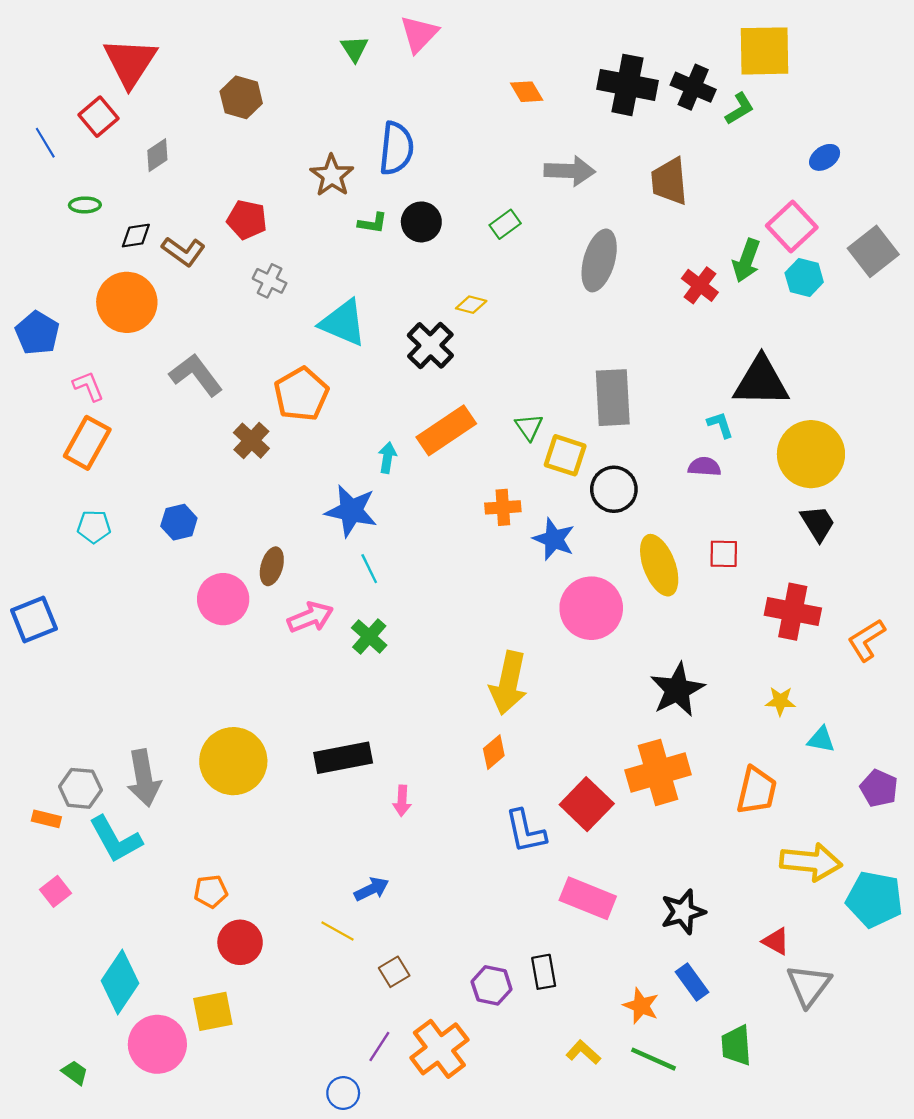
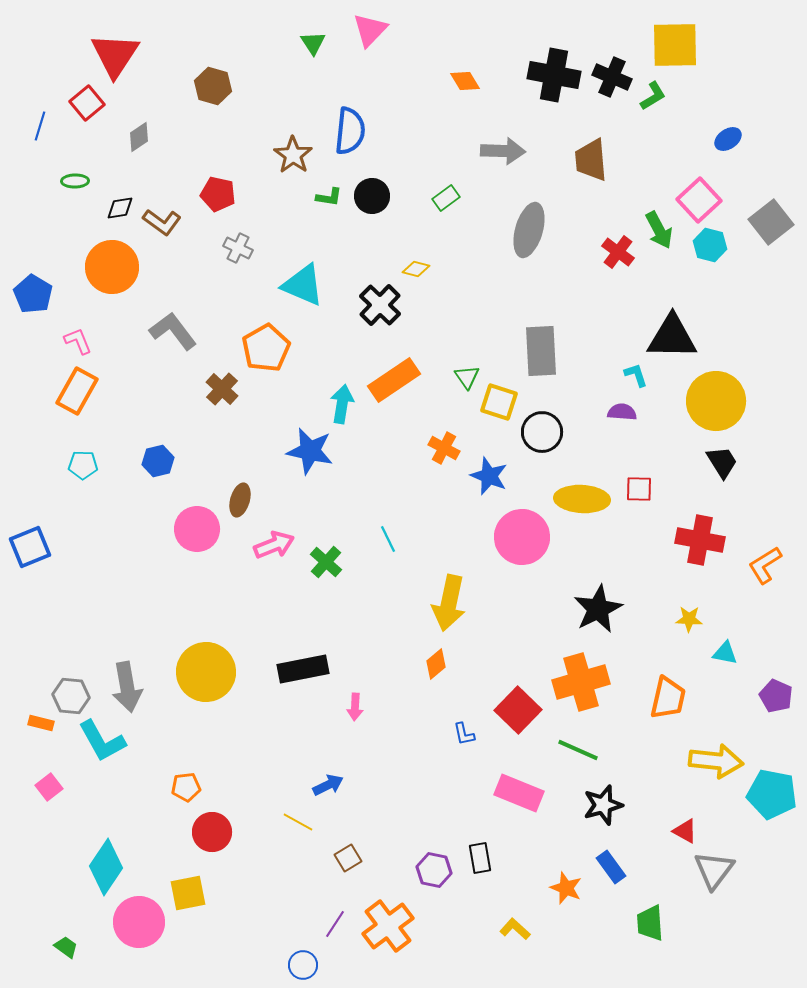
blue line: (45, 143) -> (40, 126), turned 48
green arrow: (746, 260) -> (659, 230), turned -48
cyan arrow: (387, 458) -> (342, 404), size x1.4
orange cross: (503, 507) -> (444, 448), turned 32
yellow ellipse: (659, 565) -> (582, 499), turned -66
cyan line: (369, 569) -> (388, 539), moved
blue L-shape: (526, 831) -> (464, 734), size x0.6
green line: (654, 1059) -> (578, 750), moved

